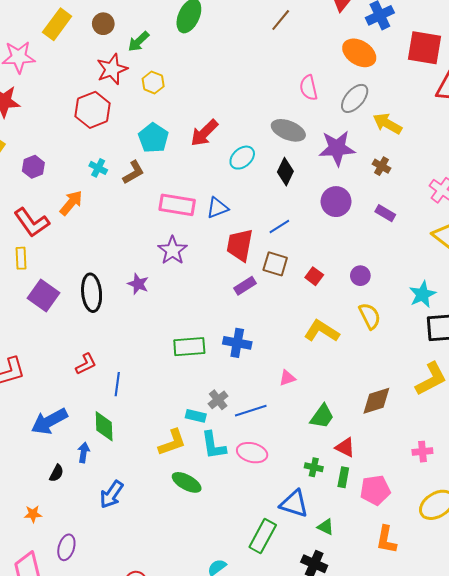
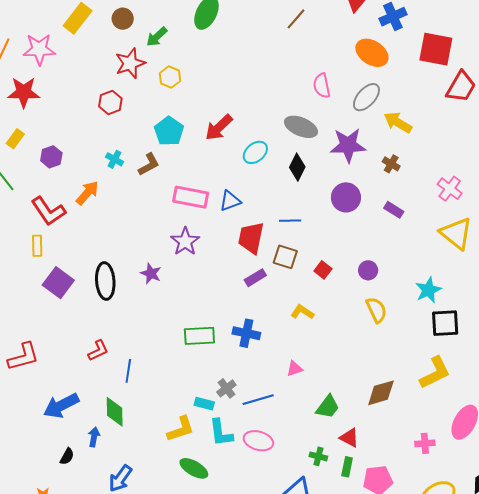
red hexagon: (93, 110) -> (110, 102), size x0.7
blue line: (279, 227) -> (290, 221), turned 30
yellow L-shape: (322, 331) -> (302, 312), moved, size x0.7

